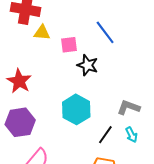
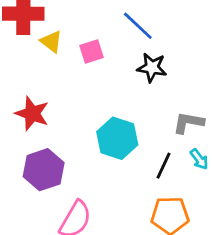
yellow triangle: (42, 33) -> (51, 42), turned 42
black star: (88, 65) -> (152, 68), moved

